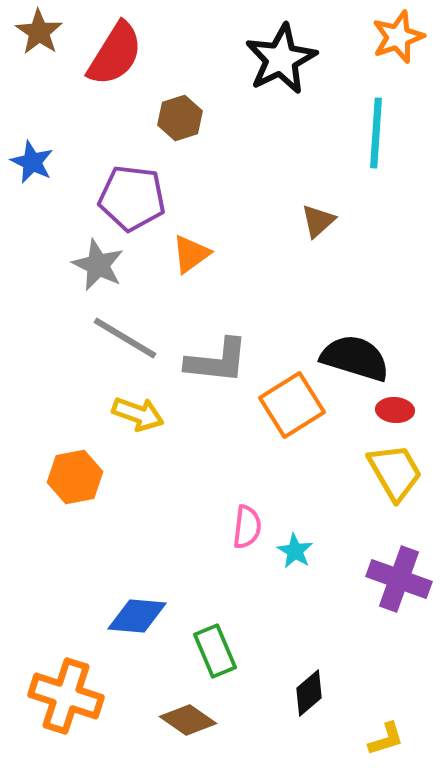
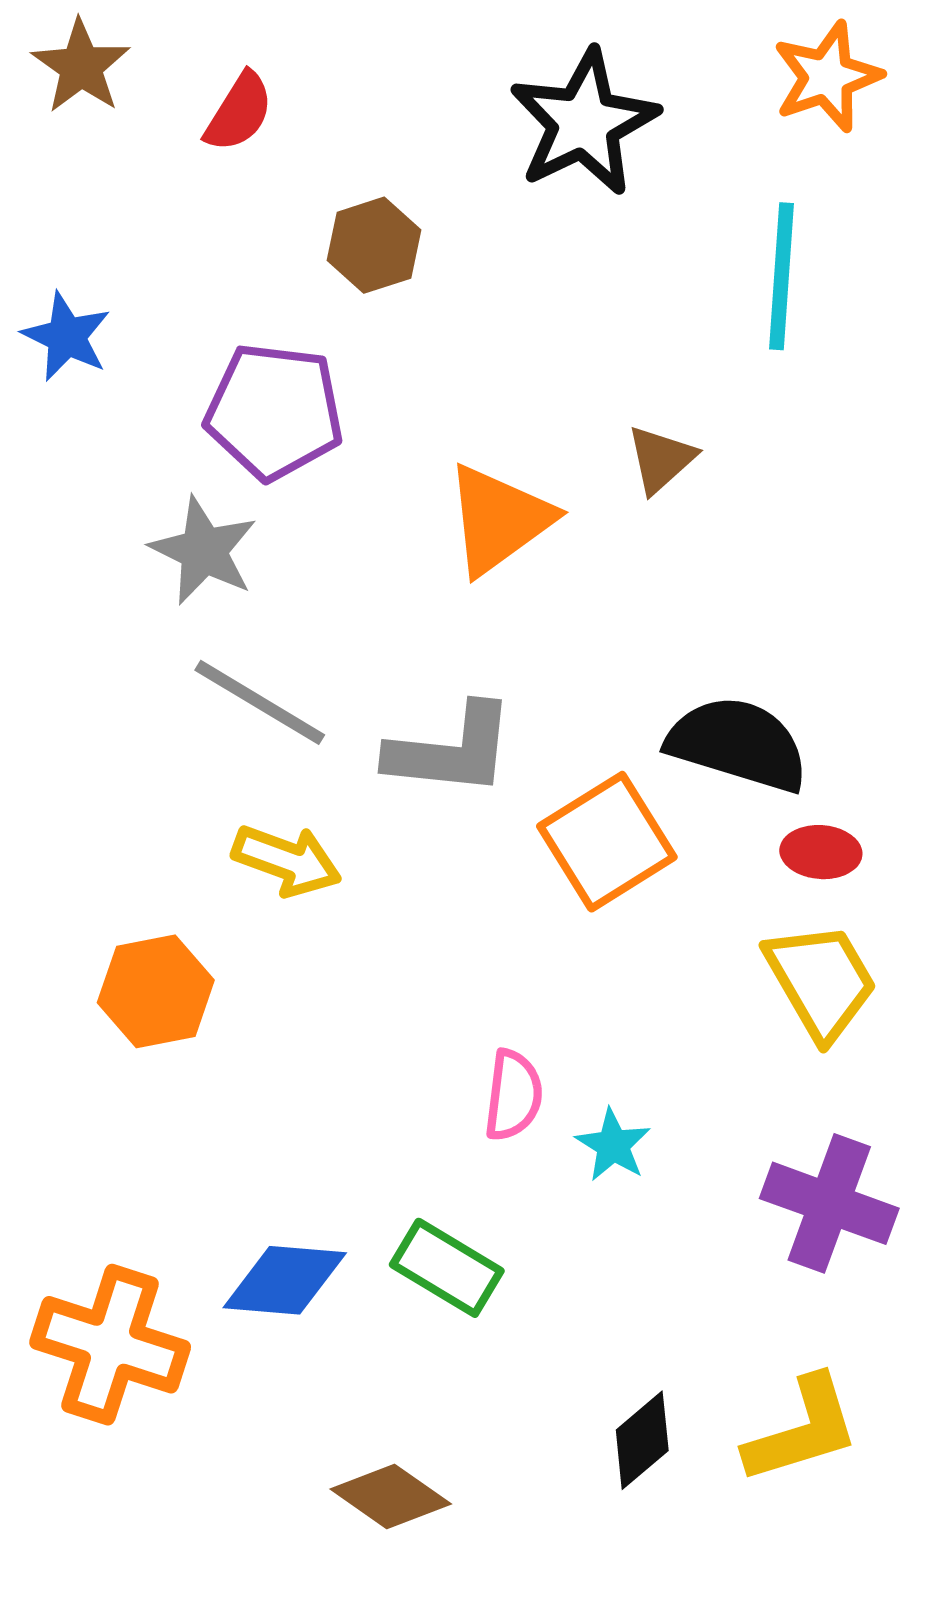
red semicircle: (115, 54) -> (239, 112), size x0.6
orange triangle: (191, 254) -> (499, 520), moved, size x1.4
green rectangle: (215, 651) -> (447, 1268), moved, turned -36
orange cross: (66, 696) -> (110, 1345), moved
yellow L-shape: (386, 739) -> (802, 1430), moved, size x1.6

